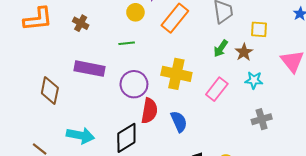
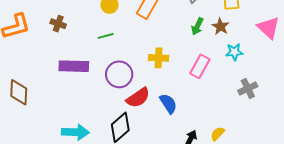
yellow cross: (176, 74) -> (159, 58), size x0.7
brown diamond: (50, 91) -> (19, 92), moved
red semicircle: (149, 111) -> (138, 98), turned 55

